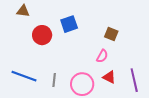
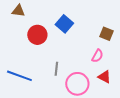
blue square: (69, 24) -> (64, 24), turned -30
gray line: (54, 80) -> (56, 69), moved

